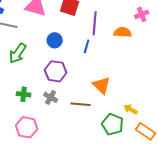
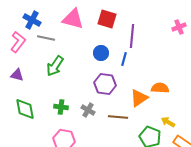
orange semicircle: (123, 32) -> (160, 88), moved
blue circle: (55, 40) -> (101, 53), moved
purple hexagon: (56, 71) -> (105, 84), moved
orange triangle: (102, 85) -> (139, 98), turned 42

